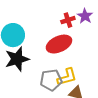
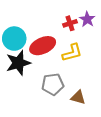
red ellipse: (59, 44) -> (43, 46), moved
yellow L-shape: (67, 77) -> (72, 53), moved

